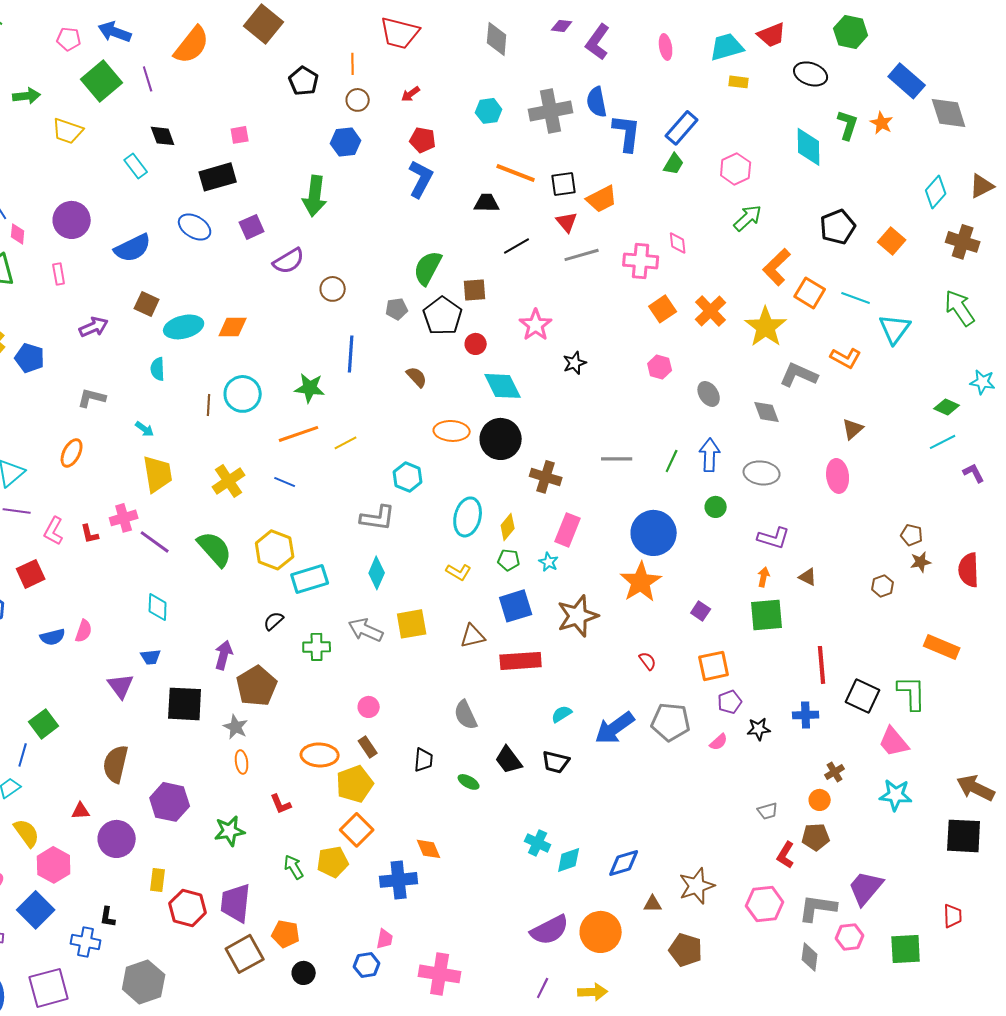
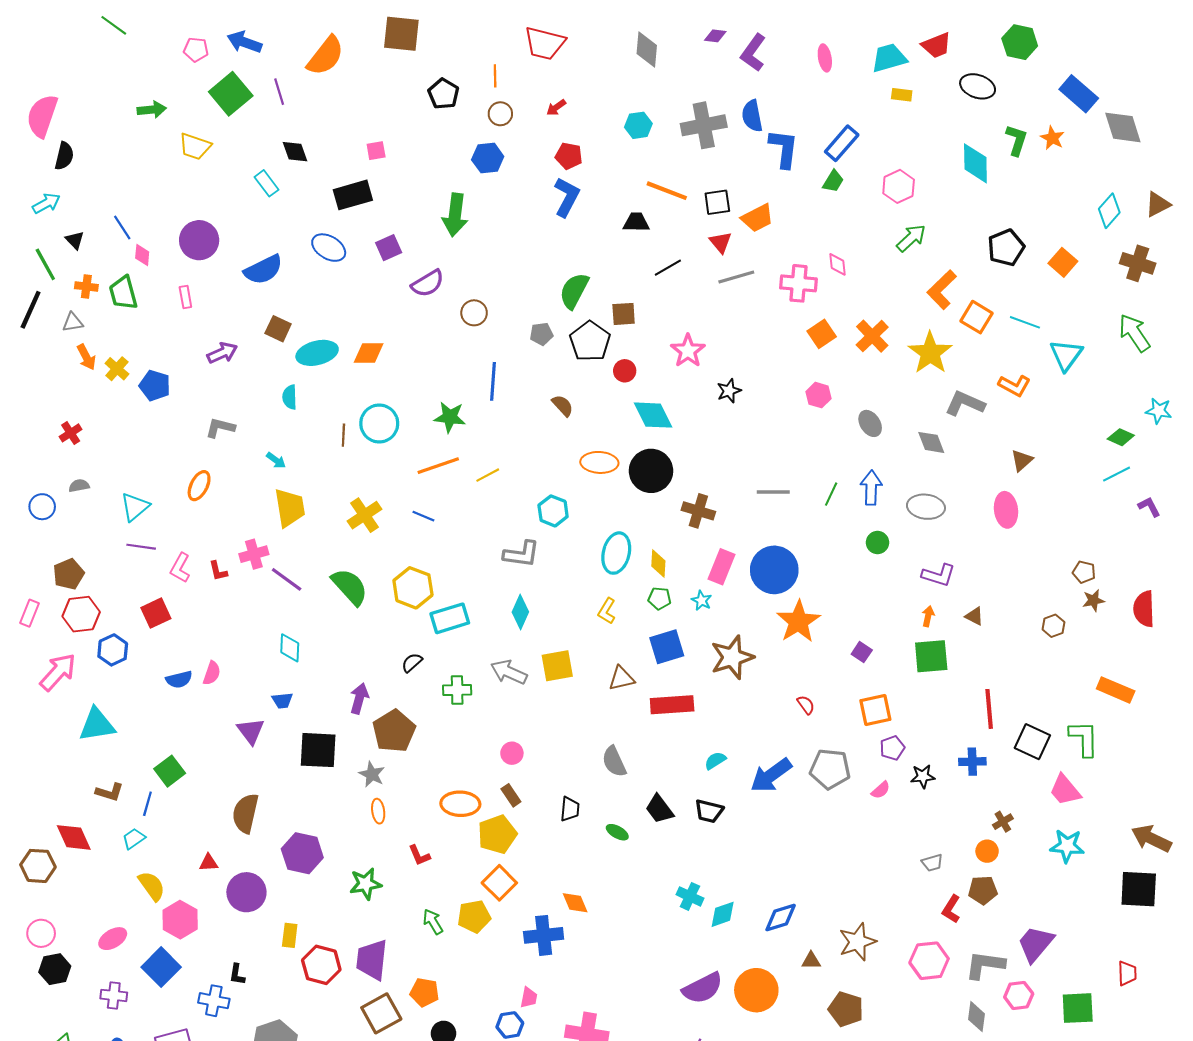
brown square: (264, 24) -> (401, 34), turned -33
yellow diamond: (508, 527) -> (658, 564), turned -36
blue circle: (654, 533) -> (774, 570), moved
yellow L-shape: (459, 572) -> (607, 611), turned 90

